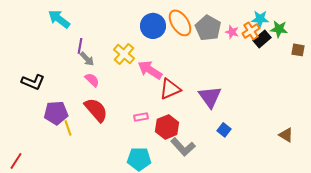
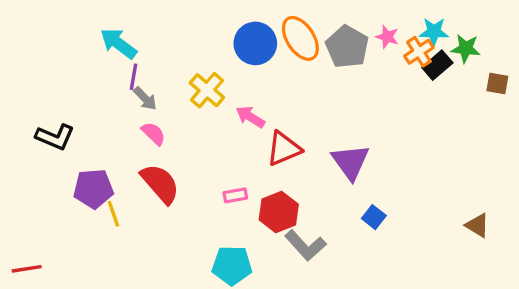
cyan arrow: (59, 19) -> (118, 43), moved
pink star: (232, 32) -> (387, 37), moved
pink arrow: (150, 70) -> (250, 117), size x0.7
red line: (16, 161) -> (27, 269), turned 48

